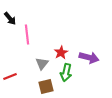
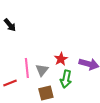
pink line: (27, 35) -> (27, 68), moved

